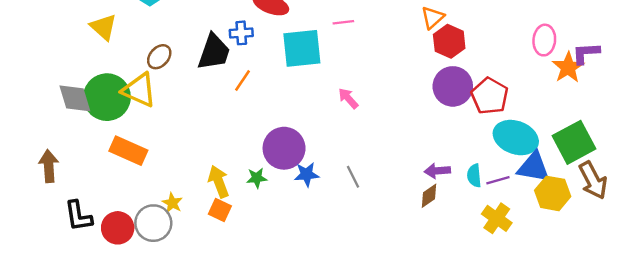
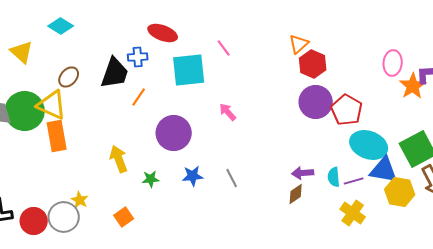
pink line: (343, 22) -> (224, 48), turned 60
purple circle: (284, 148) -> (174, 133), moved
orange rectangle: (128, 151) -> (57, 136), moved, turned 56
yellow arrow: (219, 181) -> (119, 159), moved
orange square: (220, 210) -> (124, 217), moved, turned 30

